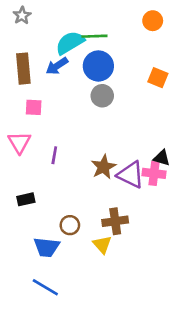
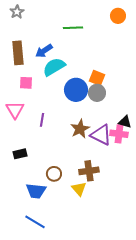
cyan semicircle: (70, 43) -> (54, 67), moved
blue circle: (98, 66) -> (76, 90), moved
orange square: (158, 78) -> (97, 78), moved
gray circle: (102, 96) -> (97, 93), moved

